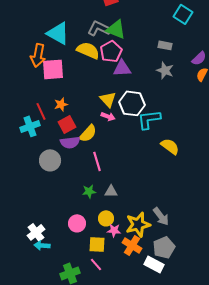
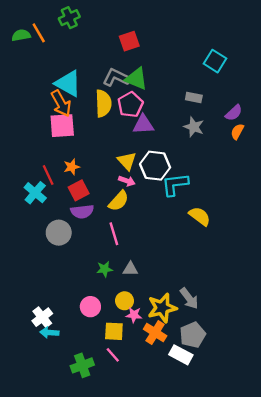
yellow semicircle: (88, 50) -> (103, 103), turned 65
orange arrow: (38, 55) -> (61, 103), moved, turned -40
cyan cross: (30, 126) -> (35, 193), turned -30
yellow semicircle: (88, 133) -> (119, 201), moved

